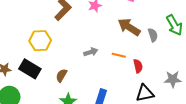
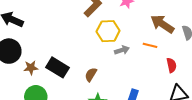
yellow hexagon: (40, 41) -> (108, 31), moved
orange line: (119, 55) -> (150, 45), moved

